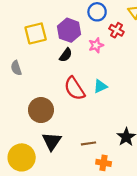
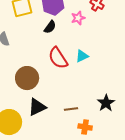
black triangle: (52, 141) -> (37, 107), turned 30

